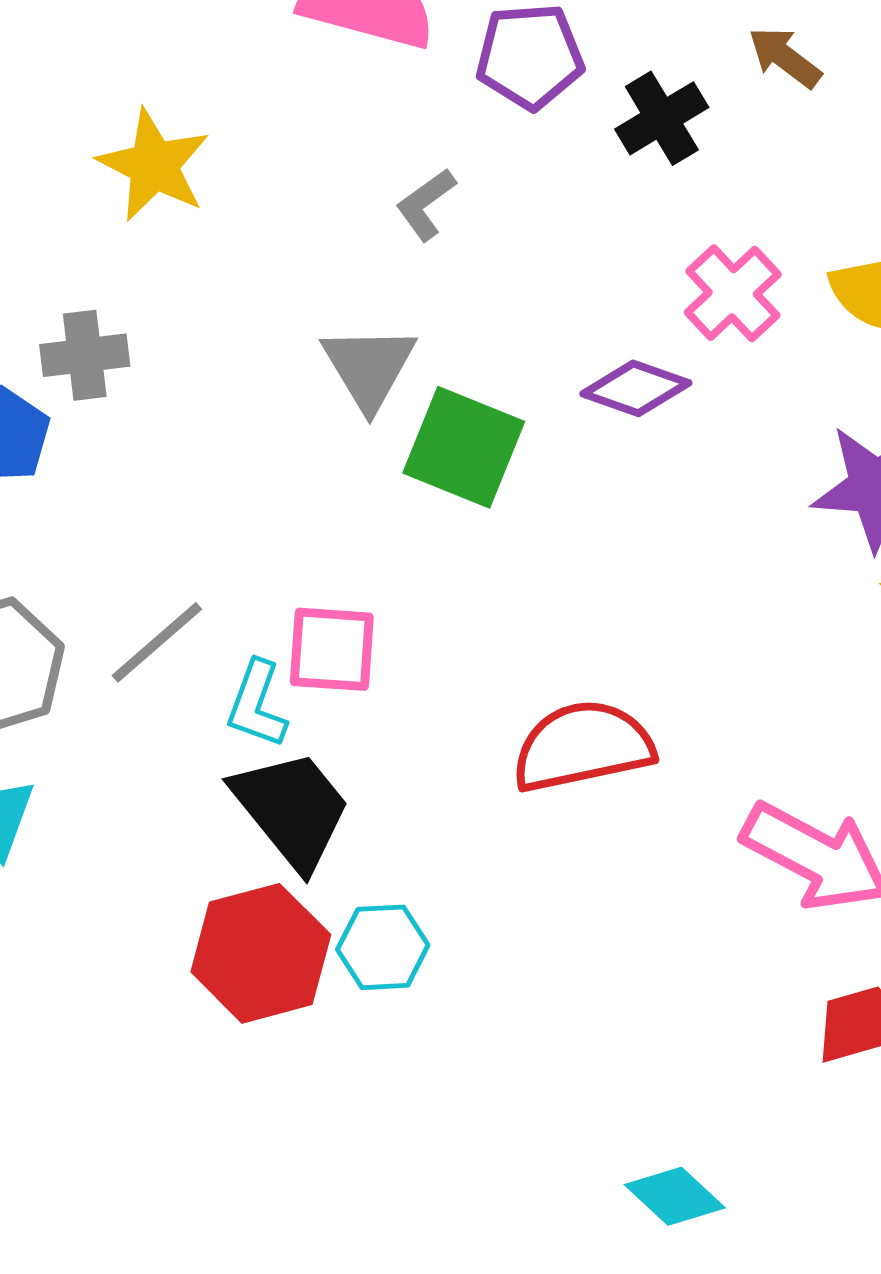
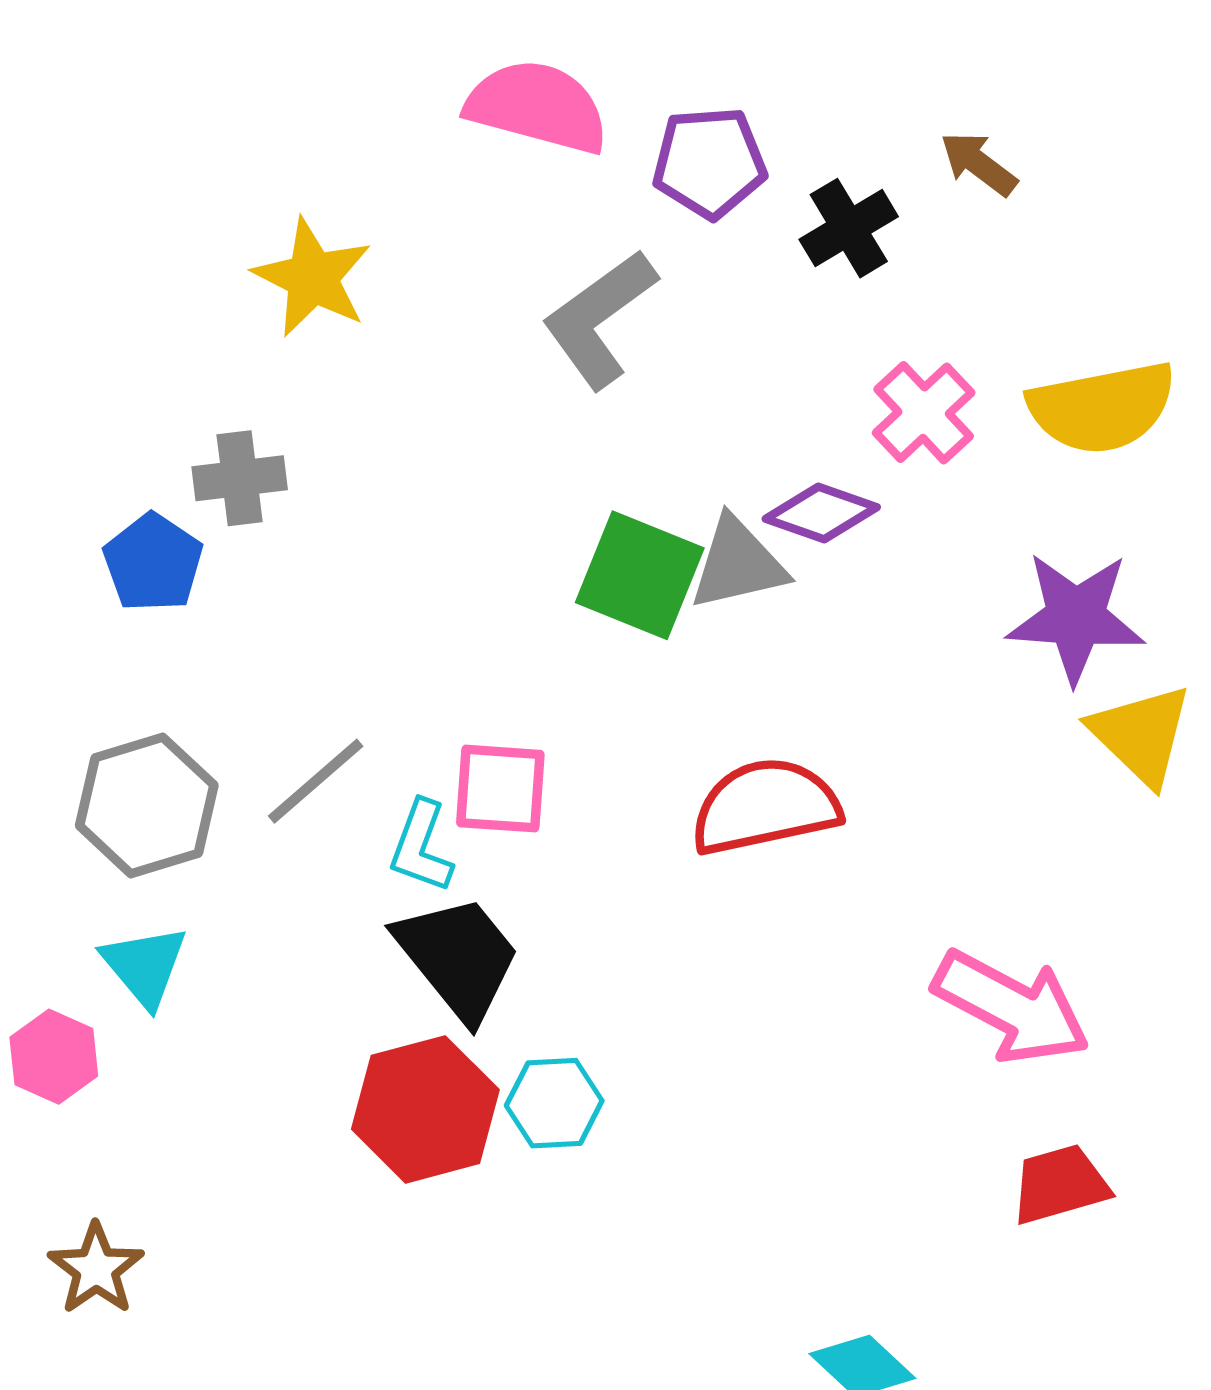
gray L-shape: (426, 204) -> (600, 319), size x1.8
gray triangle: (369, 367) -> (738, 564), moved, turned 48
red semicircle: (583, 746) -> (765, 806), moved

